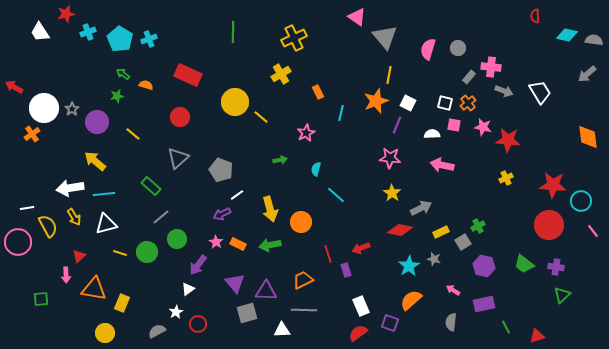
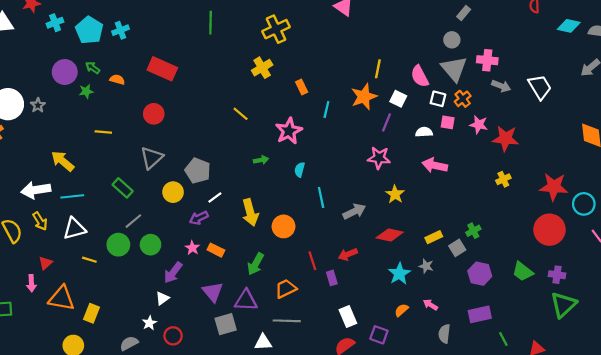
gray triangle: (385, 37) -> (454, 69), moved
pink semicircle: (428, 49) -> (420, 76), moved, turned -45
gray rectangle: (469, 77) -> (464, 13), moved
yellow circle: (235, 102) -> (173, 192), moved, size x0.7
purple circle: (97, 122) -> (65, 72), moved
pink star: (306, 133) -> (289, 131), size x1.4
yellow line: (133, 134) -> (103, 132), turned -35
yellow star: (392, 193) -> (395, 194), moved
cyan line: (336, 195) -> (321, 197), turned 36
gray arrow: (421, 208) -> (354, 211), moved
green arrow: (270, 245) -> (256, 264), moved, turned -50
green circle: (147, 252) -> (118, 245), moved
pink arrow: (453, 290) -> (430, 305), moved
green triangle: (562, 295) -> (563, 305), size x1.5
orange semicircle: (411, 300) -> (401, 310), size x0.6

